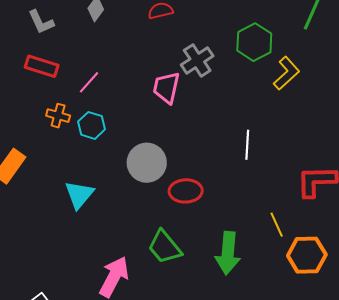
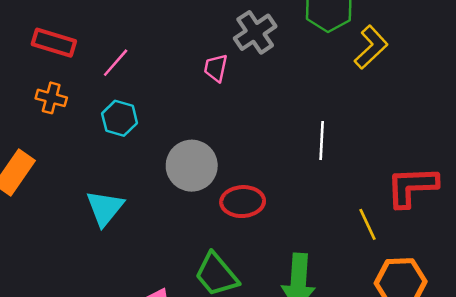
pink trapezoid: (166, 88) -> (216, 68), size x0.7
orange cross: (58, 116) -> (51, 98), moved
yellow line: (277, 225) -> (367, 224), moved

